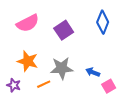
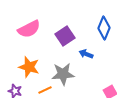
blue arrow: (93, 72) -> (86, 54), moved

